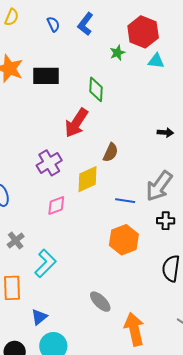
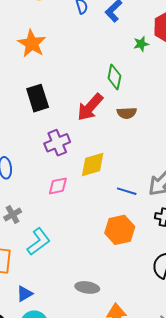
black rectangle: (46, 76) -> (38, 98), moved, turned 64
brown semicircle: (111, 152) -> (127, 113), moved, turned 54
gray ellipse: (100, 302) -> (87, 287), turned -45

